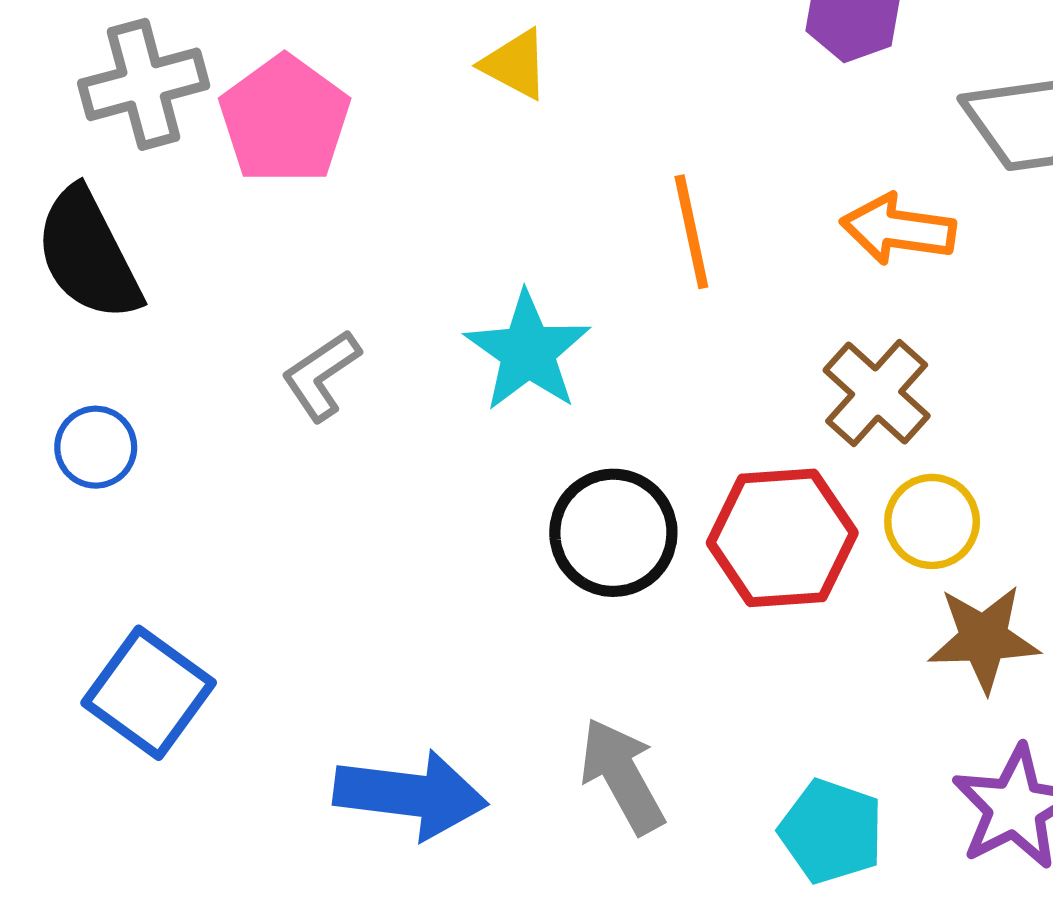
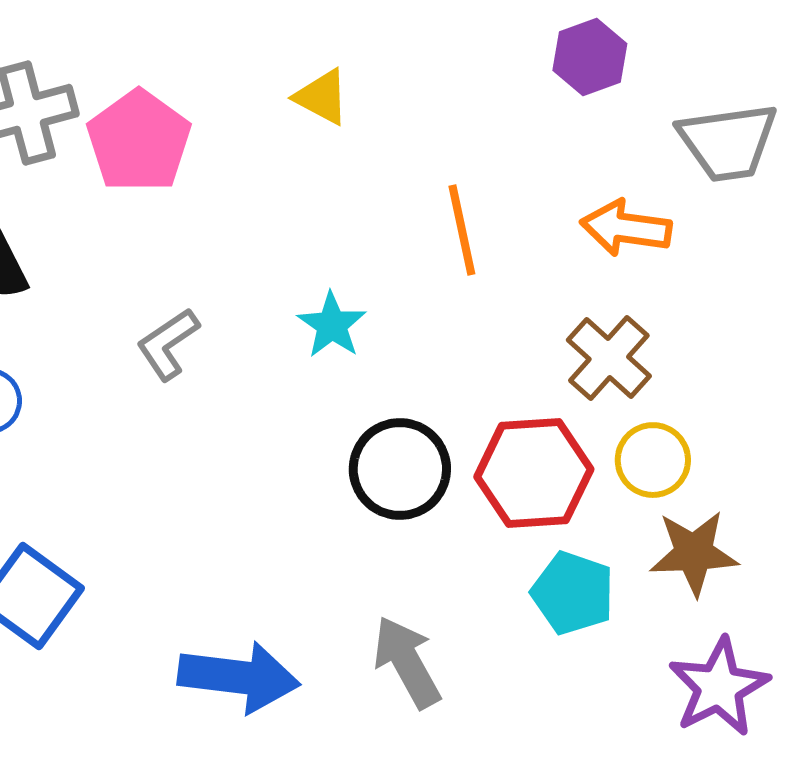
cyan star: (528, 351) -> (332, 325), size x0.7
cyan pentagon: (831, 831) -> (573, 593), moved

